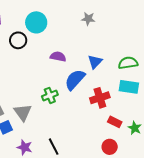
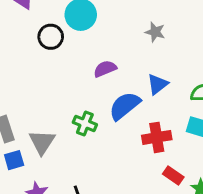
gray star: (88, 19) -> (155, 32), moved
purple semicircle: (58, 57) -> (105, 69), turned -42
green cross: (50, 96) -> (85, 123), turned 35

